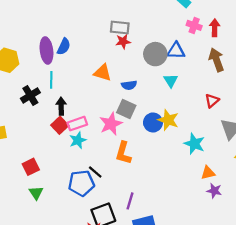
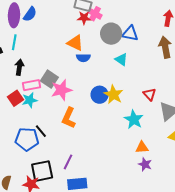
pink cross: (194, 25) -> (95, 14), moved
orange triangle: (103, 73) -> (75, 43), moved
cyan triangle: (171, 81) -> (121, 60), turned -32
red triangle: (212, 101) -> (150, 94), moved, turned -40
gray square: (126, 109) -> (49, 79), moved
red square: (60, 125) -> (16, 98), moved

